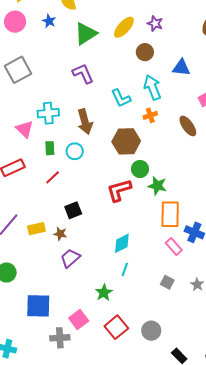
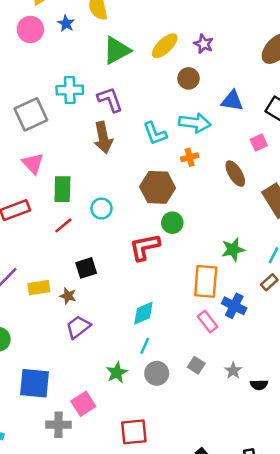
blue star: (49, 21) -> (66, 23), moved
gray square: (18, 70) -> (31, 114), moved
cyan arrow: (152, 87) -> (195, 123), turned 115
cyan cross: (48, 113) -> (70, 90), moved
brown arrow: (85, 122) -> (103, 138), moved
green rectangle: (50, 148) -> (62, 189), size x1.5
cyan circle: (75, 151) -> (101, 209), moved
green star: (157, 186) -> (233, 249), moved, turned -30
red square: (116, 327) -> (134, 432), moved, turned 30
gray circle: (151, 331) -> (157, 373), moved

